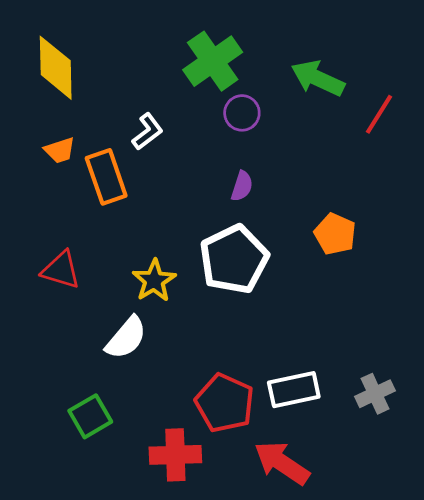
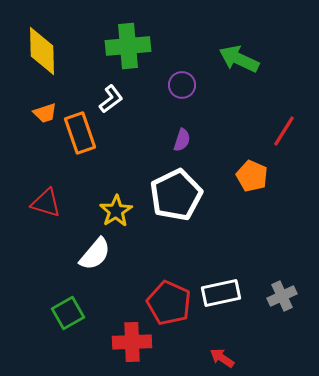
green cross: (213, 61) -> (128, 46), moved, turned 30
red line: (379, 114) -> (284, 131), moved
red arrow: (282, 463) -> (222, 358), moved, size x0.6

